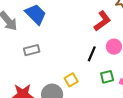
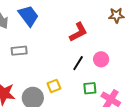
red L-shape: (102, 21) -> (78, 32), moved

